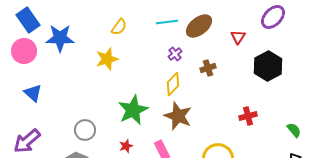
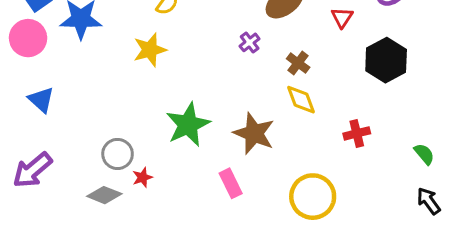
brown cross: (208, 68) -> (298, 63), turned -35
yellow diamond: (173, 84) -> (301, 100), moved, turned -65
red star: (126, 146) -> (142, 177), moved

